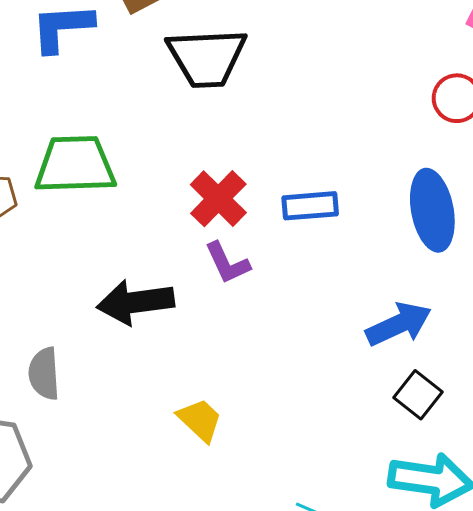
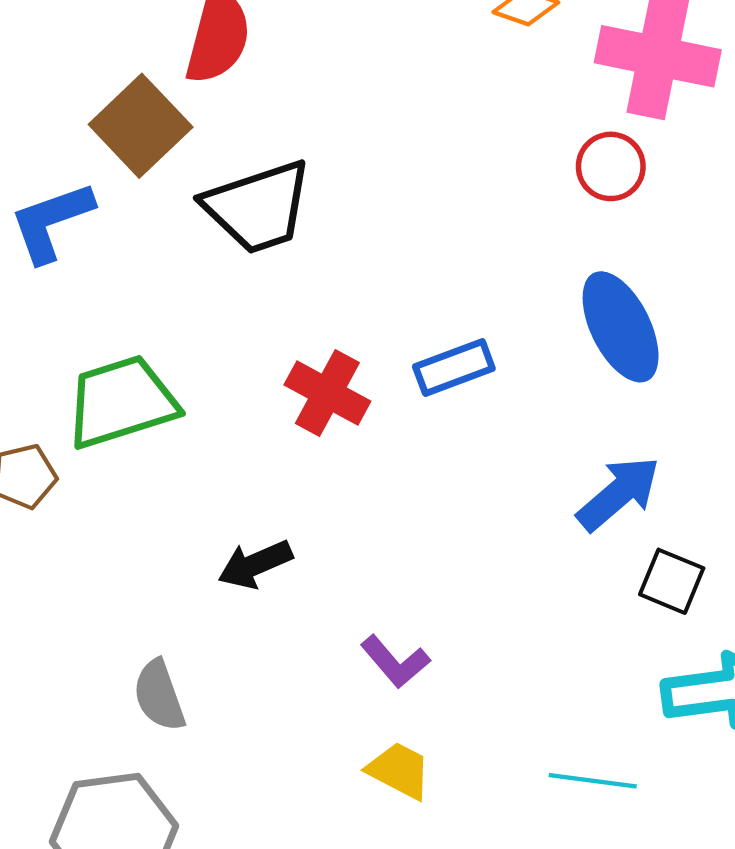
purple L-shape: (227, 263) -> (395, 662), moved
black arrow: (135, 302) -> (255, 564), size x0.7
yellow trapezoid: (200, 420) -> (399, 770), moved

